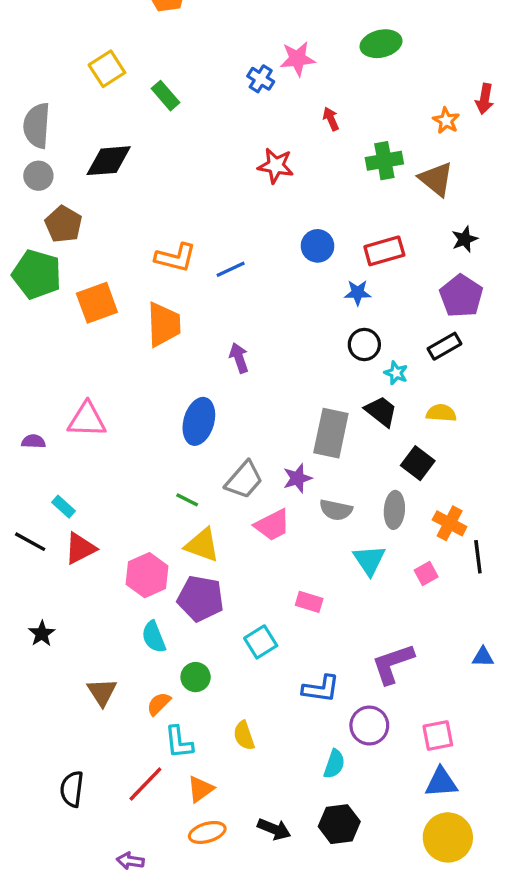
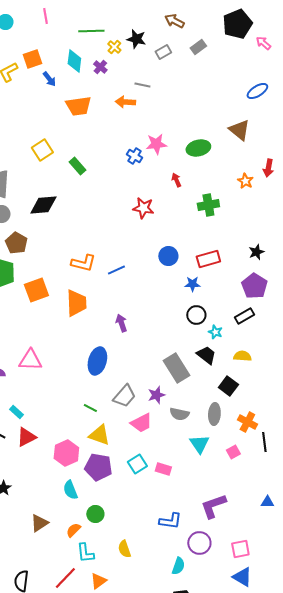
green ellipse: (381, 44) -> (198, 148), moved
brown triangle: (436, 179) -> (239, 130), moved
gray rectangle: (331, 433) -> (176, 368), turned -44
cyan square: (261, 642) -> (137, 464), moved
brown triangle: (102, 692) -> (39, 523), turned 30
blue triangle: (441, 782) -> (242, 577), turned 35

